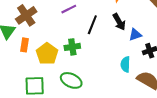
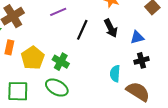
blue triangle: (135, 35) -> (137, 37), moved
green cross: (72, 47) -> (61, 62), moved, turned 35

